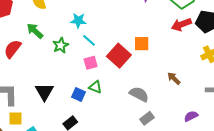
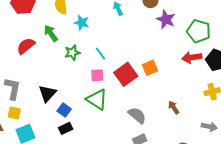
cyan star: (78, 21) -> (82, 23), moved
orange square: (142, 44) -> (150, 68), turned -35
green triangle: (95, 87) -> (97, 100), size x1.6
blue square: (78, 94) -> (64, 110), moved

